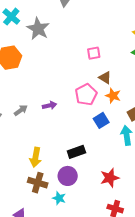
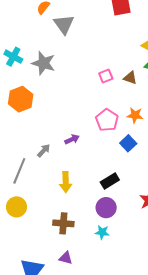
brown triangle: (105, 78) -> (130, 78), moved
yellow arrow: (36, 157) -> (66, 182), moved
brown cross: (38, 183) -> (63, 223), moved

